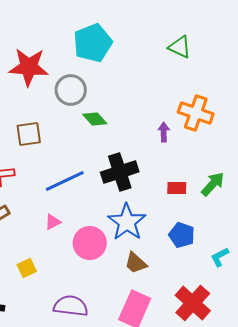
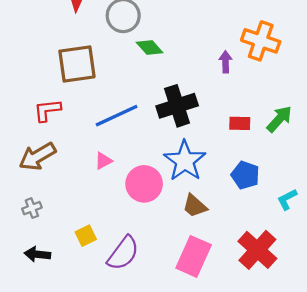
brown square: (29, 134) -> (77, 64), size x1.4
yellow square: (27, 268) -> (86, 236), moved
purple semicircle: (71, 306) -> (123, 253), turned 120

